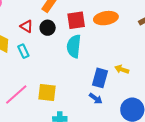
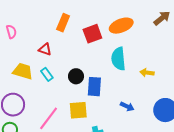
black circle: (48, 28) -> (76, 76), moved
cyan semicircle: (74, 46) -> (118, 59), moved
blue rectangle: (100, 78) -> (94, 87), moved

